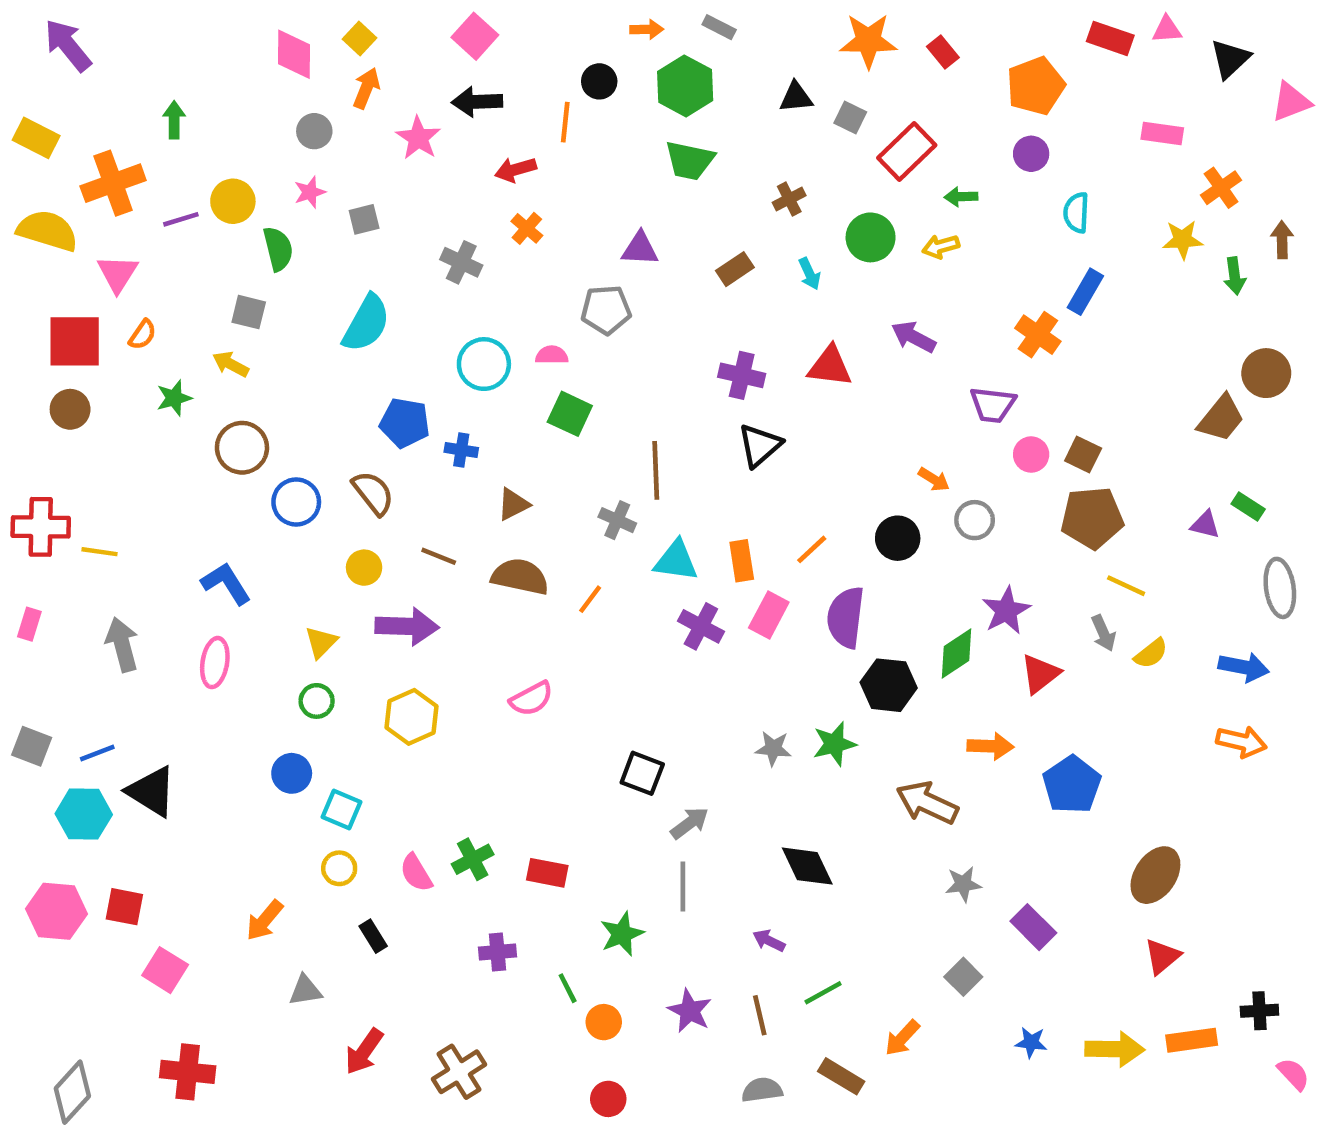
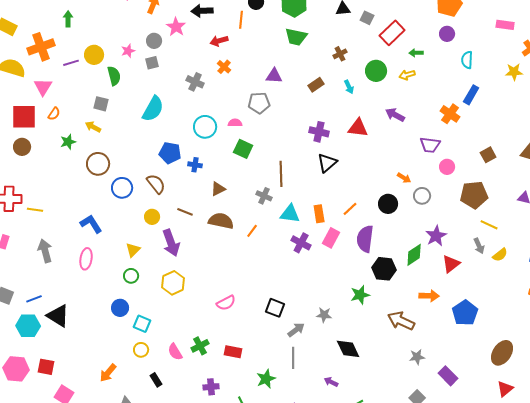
gray circle: (314, 131) -> (154, 41), moved
brown square: (1083, 455) -> (488, 155), moved, turned 35
purple arrow: (407, 626) -> (171, 243), turned 68
pink semicircle: (531, 699) -> (226, 303), moved
gray star: (773, 748) -> (324, 315), moved

